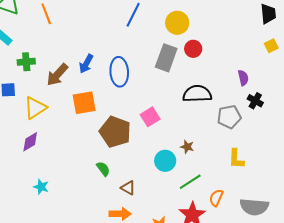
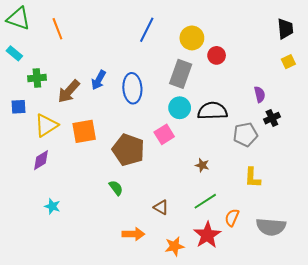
red circle: (193, 49) -> (217, 55), moved
black cross: (255, 101) -> (272, 118), turned 35
orange square: (84, 103) -> (84, 131), moved
cyan circle: (165, 161) -> (180, 108), moved
brown triangle: (128, 188) -> (161, 207), moved

